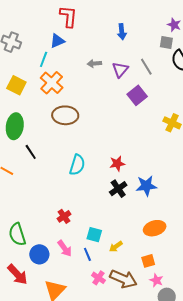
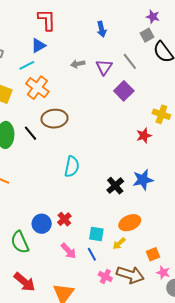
gray square: (166, 43) -> (147, 35), turned -32
cyan line: (44, 59) -> (27, 65), turned 49
black line: (31, 152) -> (30, 133), moved
red star: (117, 164) -> (144, 136), moved
orange ellipse: (155, 228) -> (130, 223), moved
blue circle: (39, 254) -> (42, 224), moved

